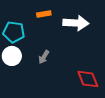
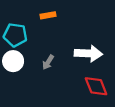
white arrow: (76, 23) -> (88, 53), moved

